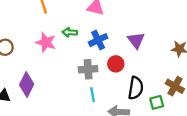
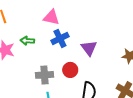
blue cross: (98, 40) -> (60, 39), moved

